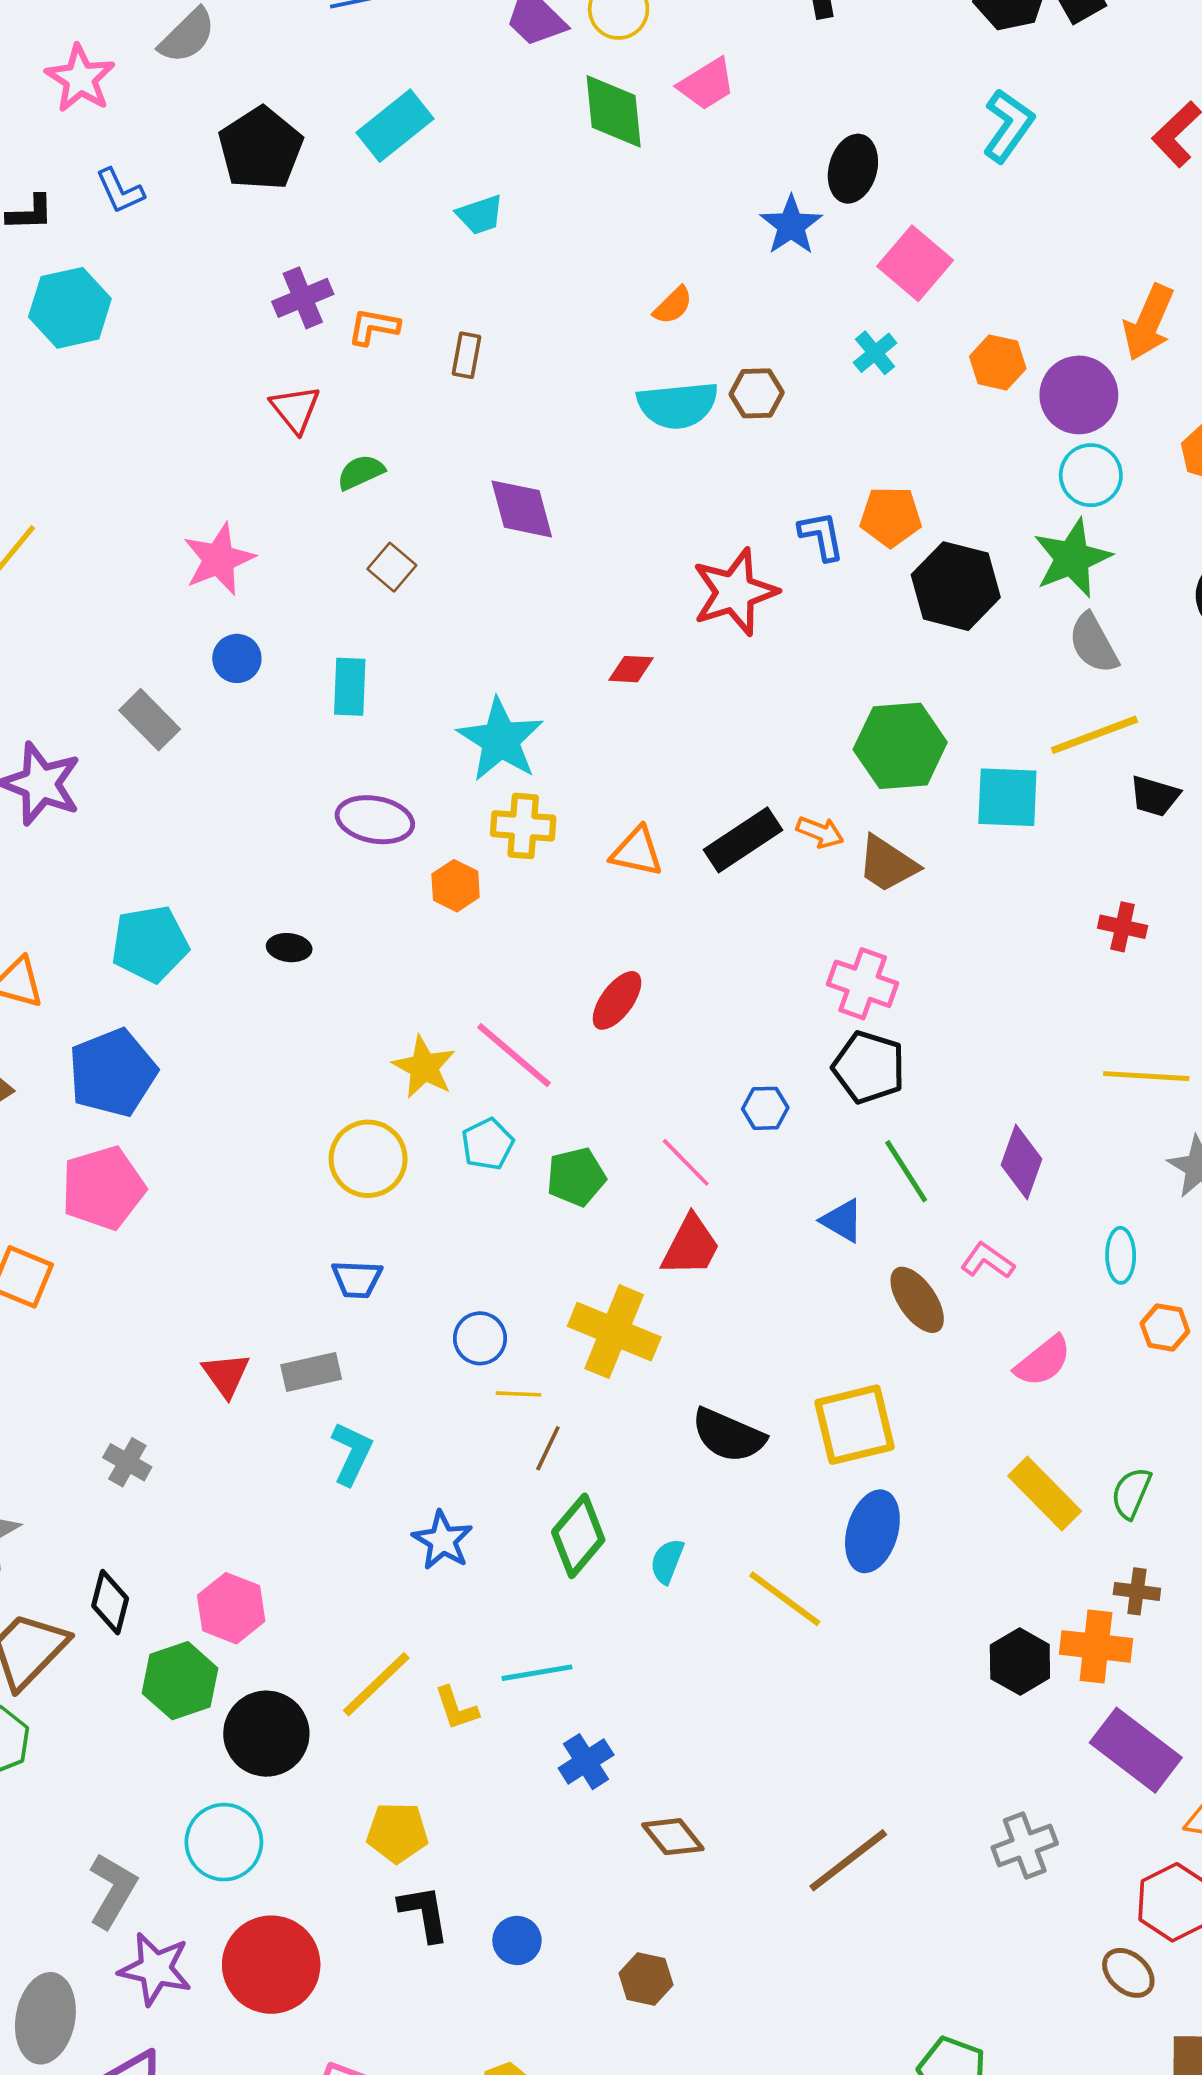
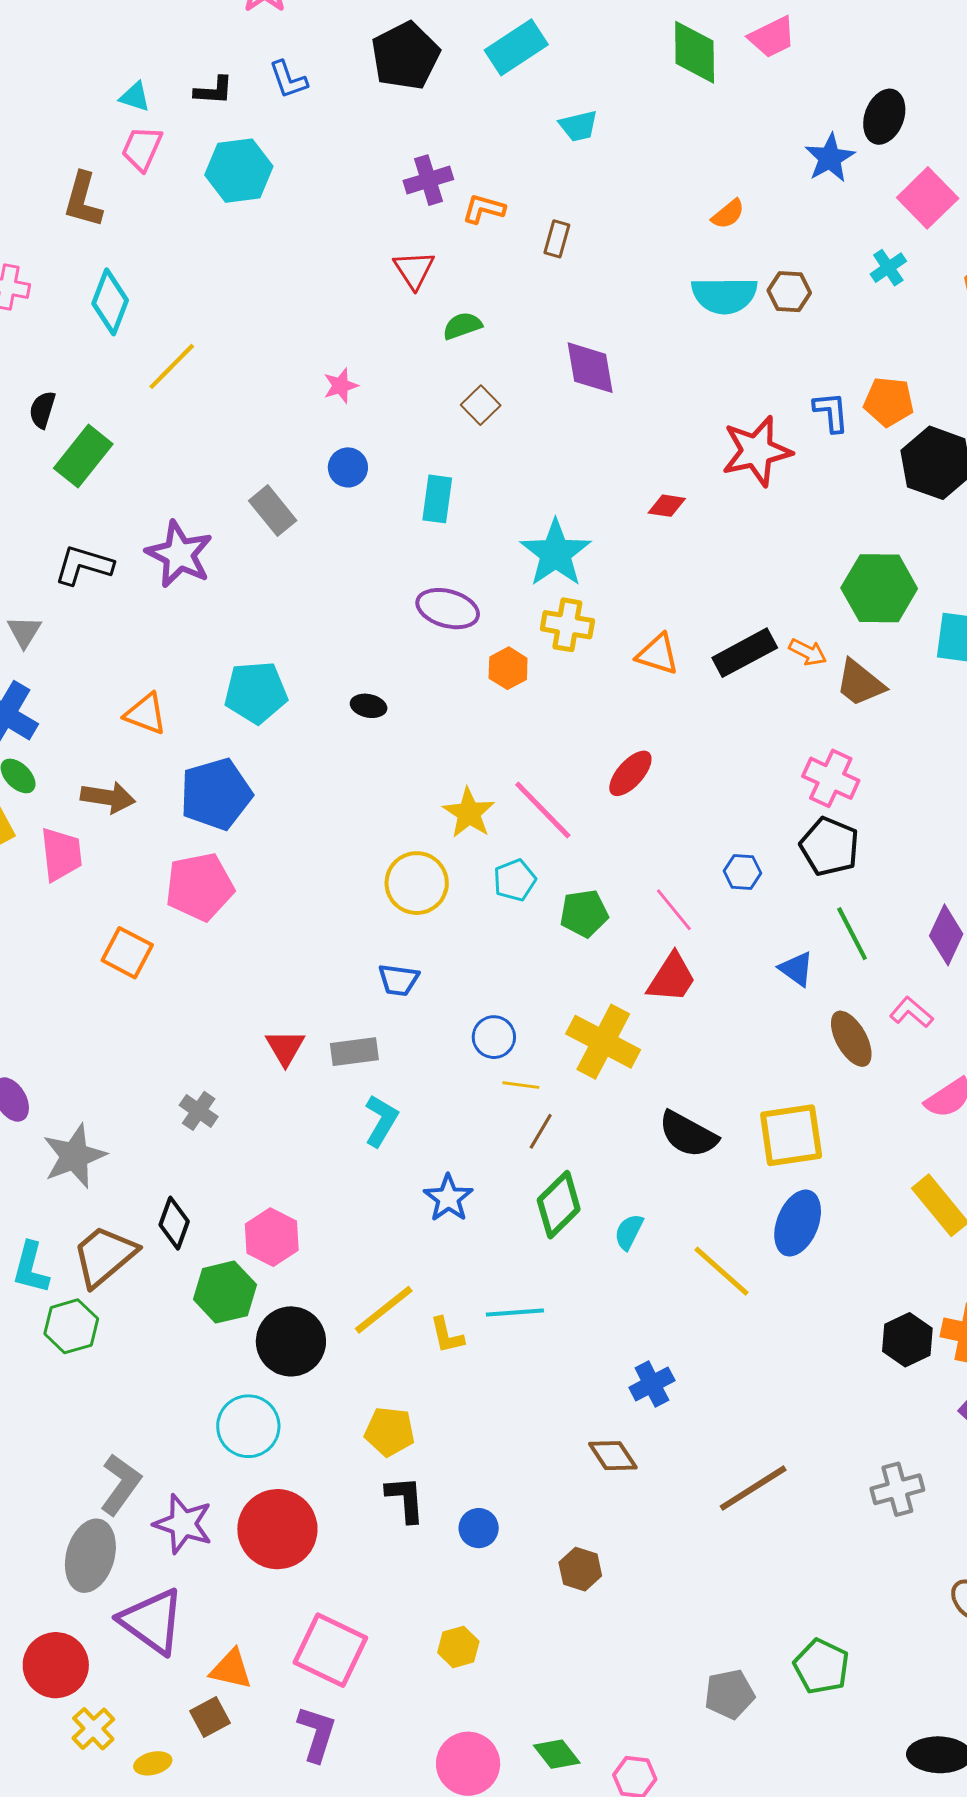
pink star: (219, 559) -> (341, 386), size x0.6
blue cross: (586, 1762) -> (652, 1384), moved
gray L-shape: (113, 1890) -> (121, 1484), moved

